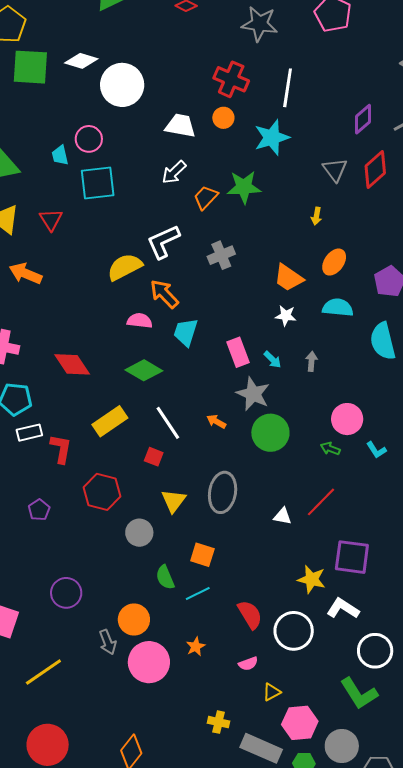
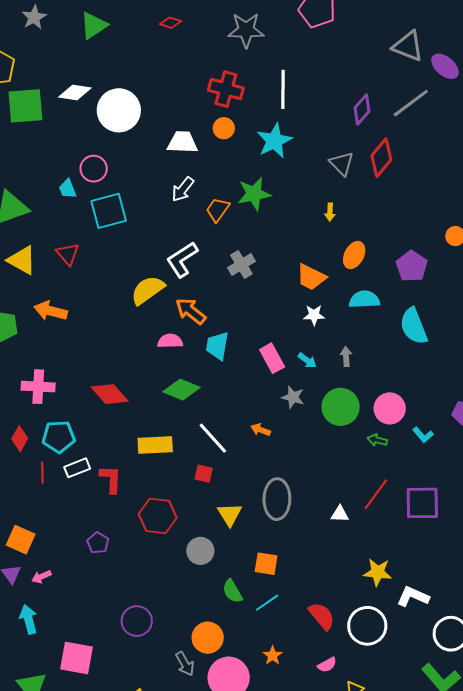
gray star: (253, 394) -> (293, 397), size x0.7
yellow rectangle: (110, 421) -> (155, 445), turned 40
green circle: (270, 433) -> (341, 407), moved
purple square: (352, 557) -> (422, 503), moved

